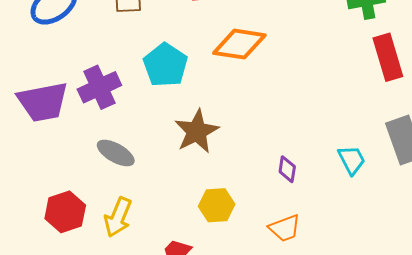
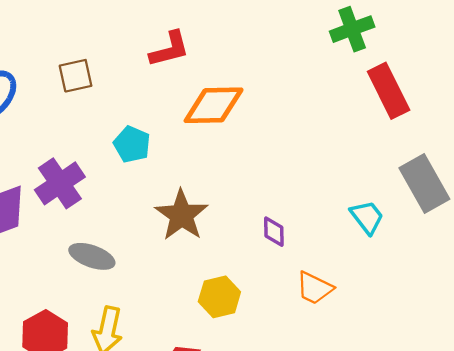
cyan pentagon: (165, 65) -> (132, 144), size x0.7
purple diamond: (287, 169) -> (274, 232), moved
orange trapezoid: (285, 228) -> (314, 288), moved, turned 56

